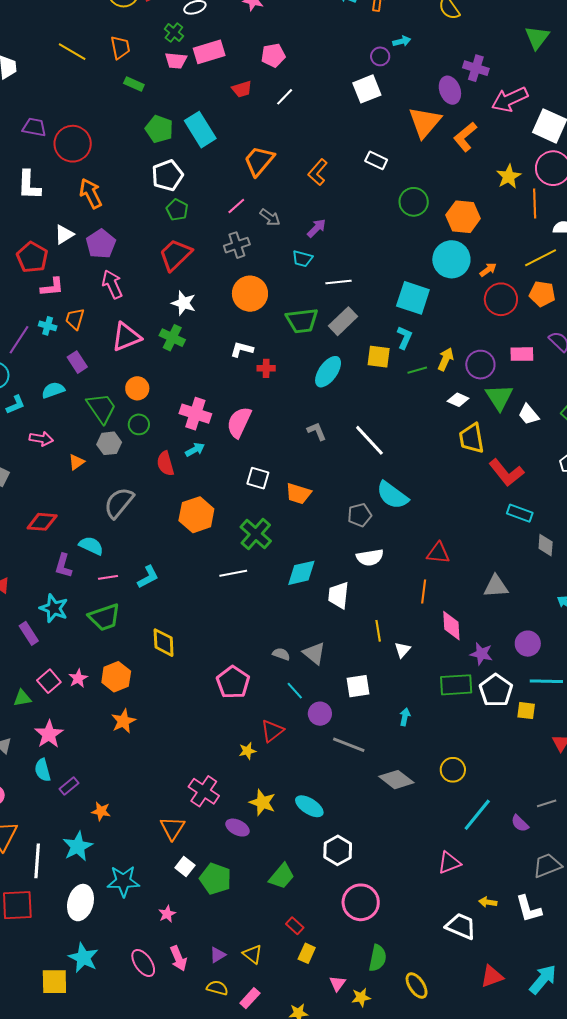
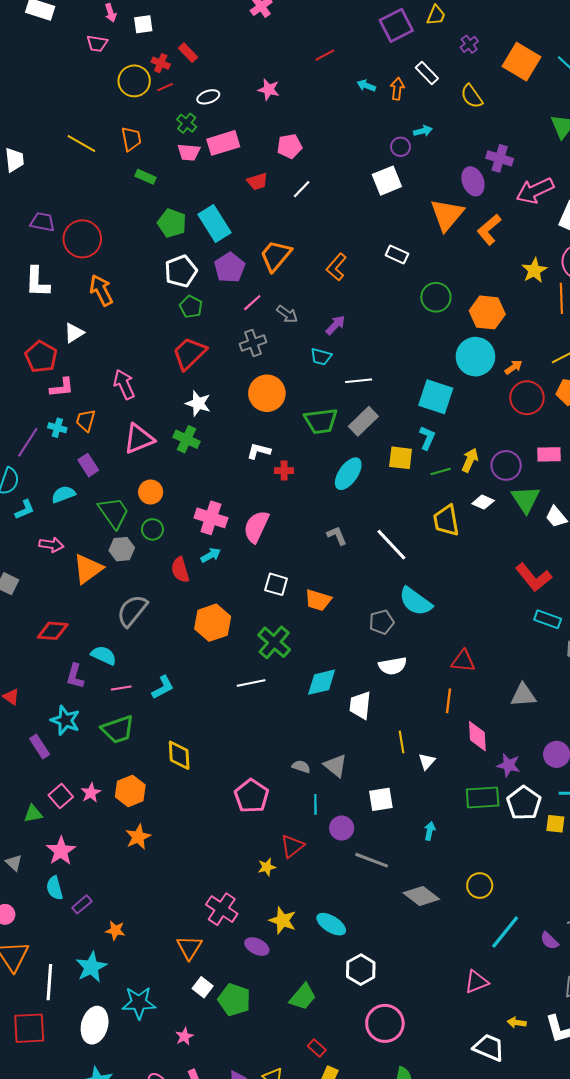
purple pentagon: (101, 244) -> (230, 268), moved
yellow trapezoid: (472, 438) -> (446, 520), moved
orange triangle: (76, 462) -> (88, 569), size x1.8
cyan line: (295, 691) -> (315, 804), turned 42

